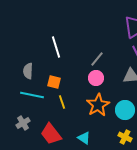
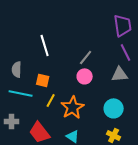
yellow line: (62, 102) -> (51, 100), turned 48
orange star: (98, 105) -> (73, 107), moved
gray cross: (23, 123) -> (12, 121), turned 32

